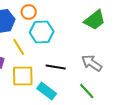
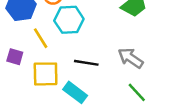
green line: (87, 91) -> (137, 92), moved

